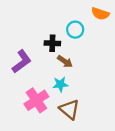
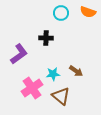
cyan circle: (75, 30) -> (61, 13), moved
brown arrow: (65, 62) -> (76, 71), moved

